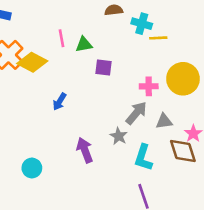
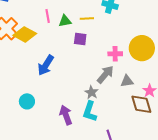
yellow line: (158, 38) -> (87, 19), moved
blue arrow: (59, 102) -> (46, 65), size x1.5
purple arrow: (85, 150) -> (66, 115), moved
cyan L-shape: (143, 158) -> (90, 112), moved
cyan circle: (32, 168) -> (27, 101), moved

